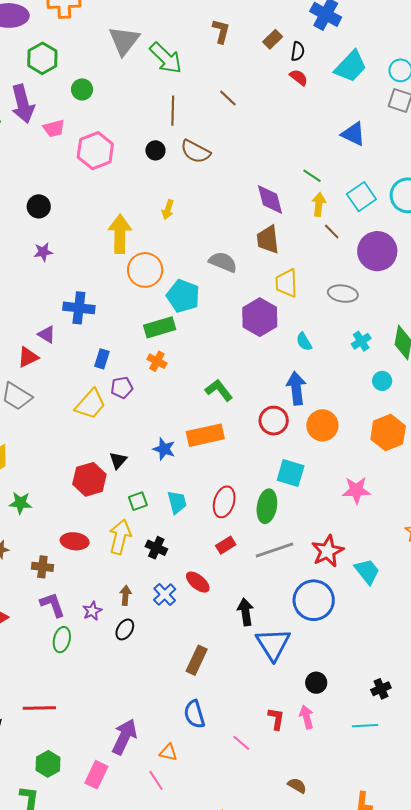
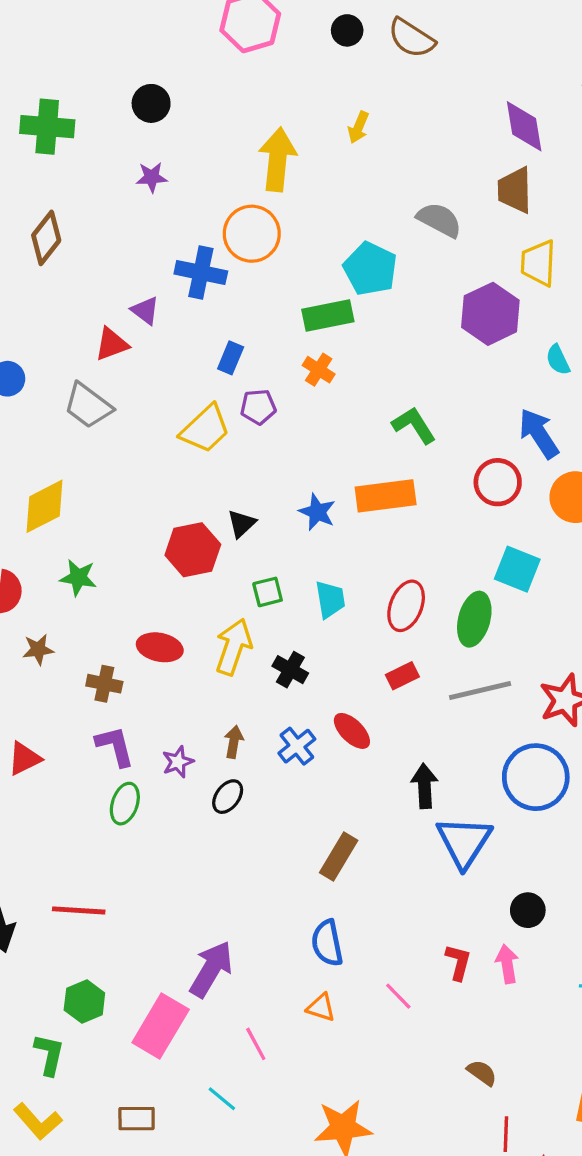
orange circle: (145, 270) -> (252, 234), moved
blue arrow: (296, 388) -> (539, 434), turned -32
orange triangle: (168, 752) -> (321, 1008), moved
pink rectangle: (96, 775) -> (161, 1026), size x1.4

